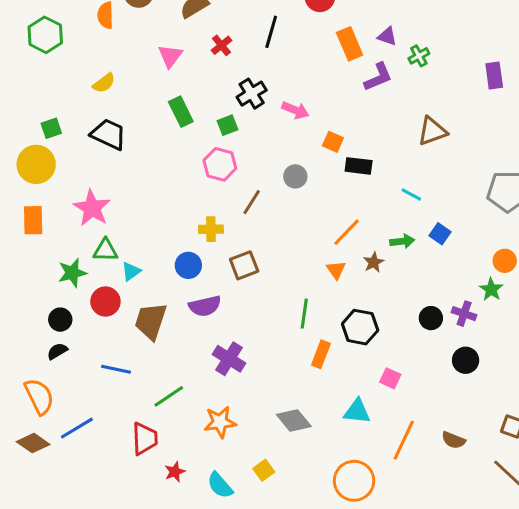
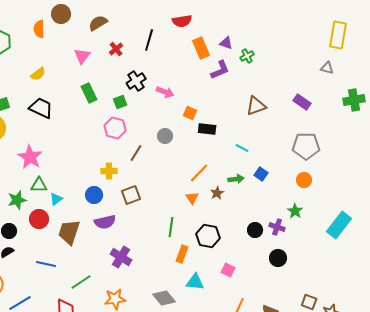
purple rectangle: (494, 76) -> (302, 102), moved, turned -48
orange circle: (505, 261) -> (304, 180), moved
cyan triangle: (357, 411) -> (195, 282), moved

